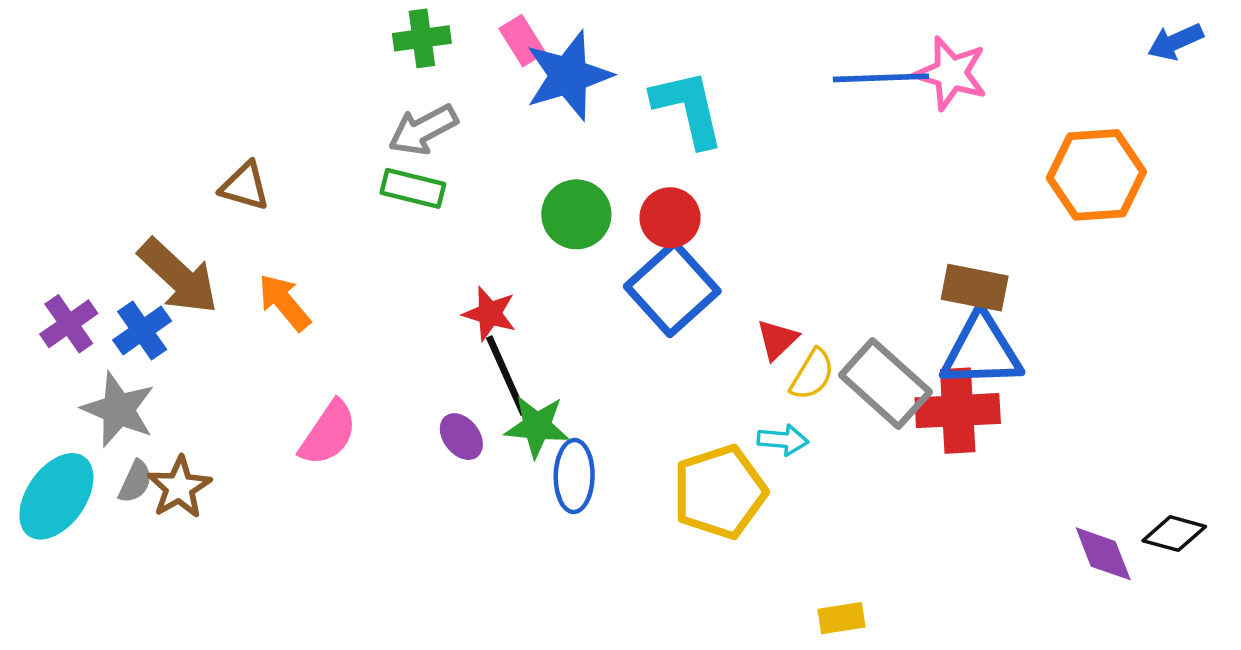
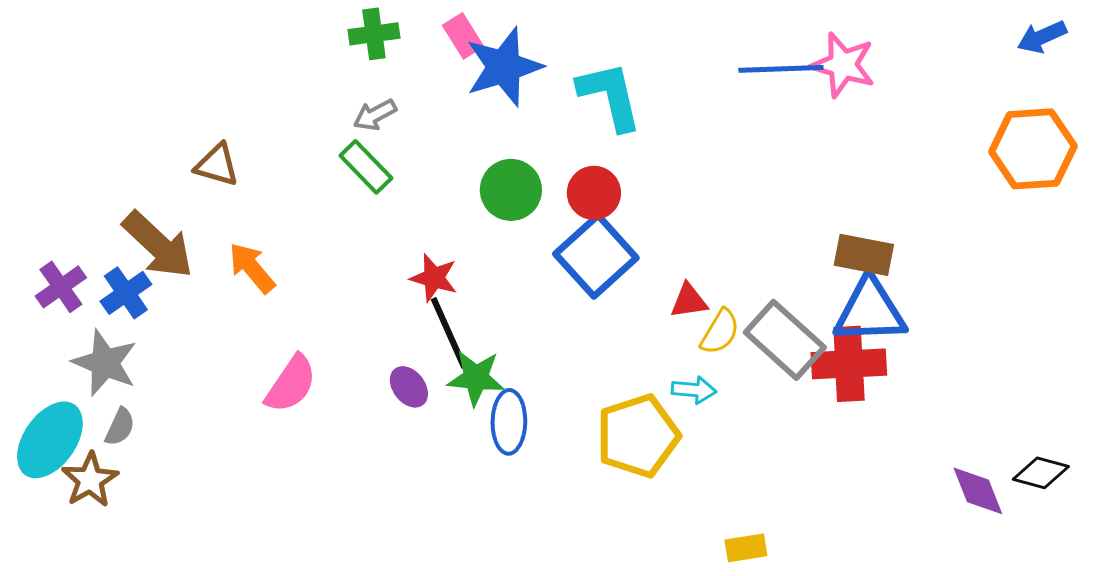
gray arrow: (423, 130) -> (375, 115), size x0.7
orange hexagon: (1096, 175) -> (1033, 149), moved
green rectangle: (413, 188) -> (366, 167), turned 32
red triangle: (777, 340) -> (689, 301), turned 36
brown star: (179, 487) -> (90, 480), moved

